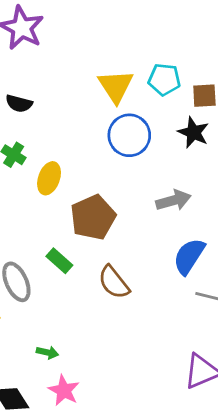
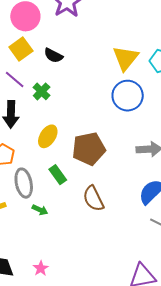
yellow ellipse: (49, 178) -> (48, 136), moved
green arrow: (47, 352) -> (40, 210), moved
pink star: (64, 390) -> (41, 268), size x0.7

